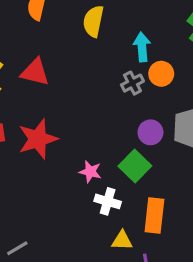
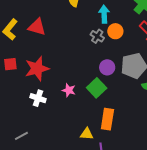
gray cross: (132, 83) -> (97, 36), turned -32
white cross: (108, 201) -> (38, 98), moved

